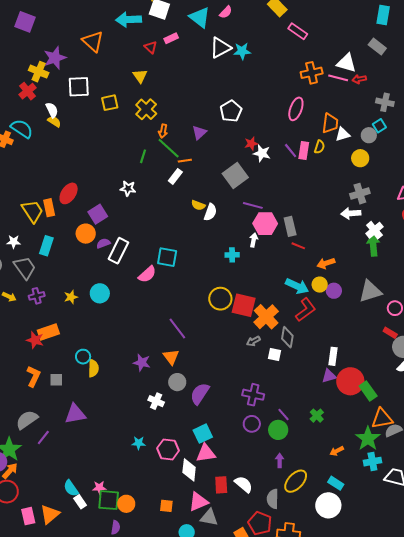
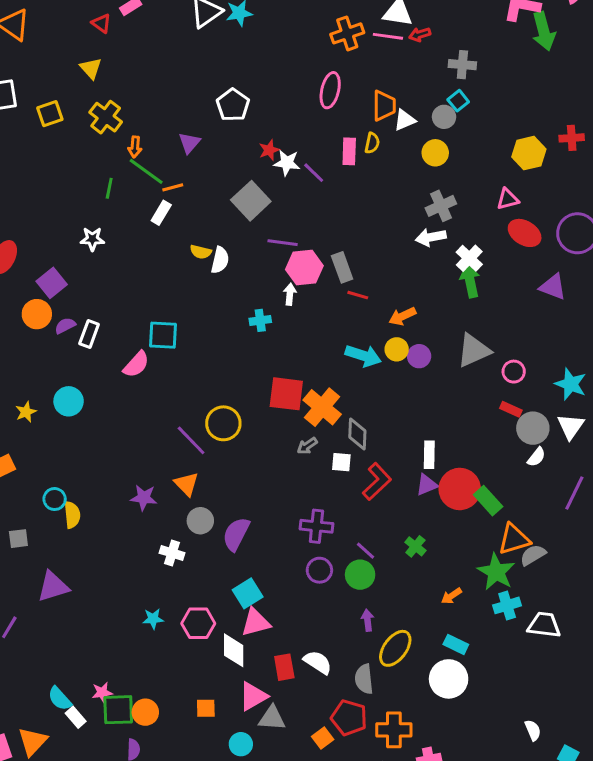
purple line: (291, 151) -> (314, 173), moved
white rectangle: (118, 251) -> (89, 334), size x0.7
yellow circle: (220, 299) -> (223, 423), moved
red L-shape: (306, 310) -> (377, 482), moved

